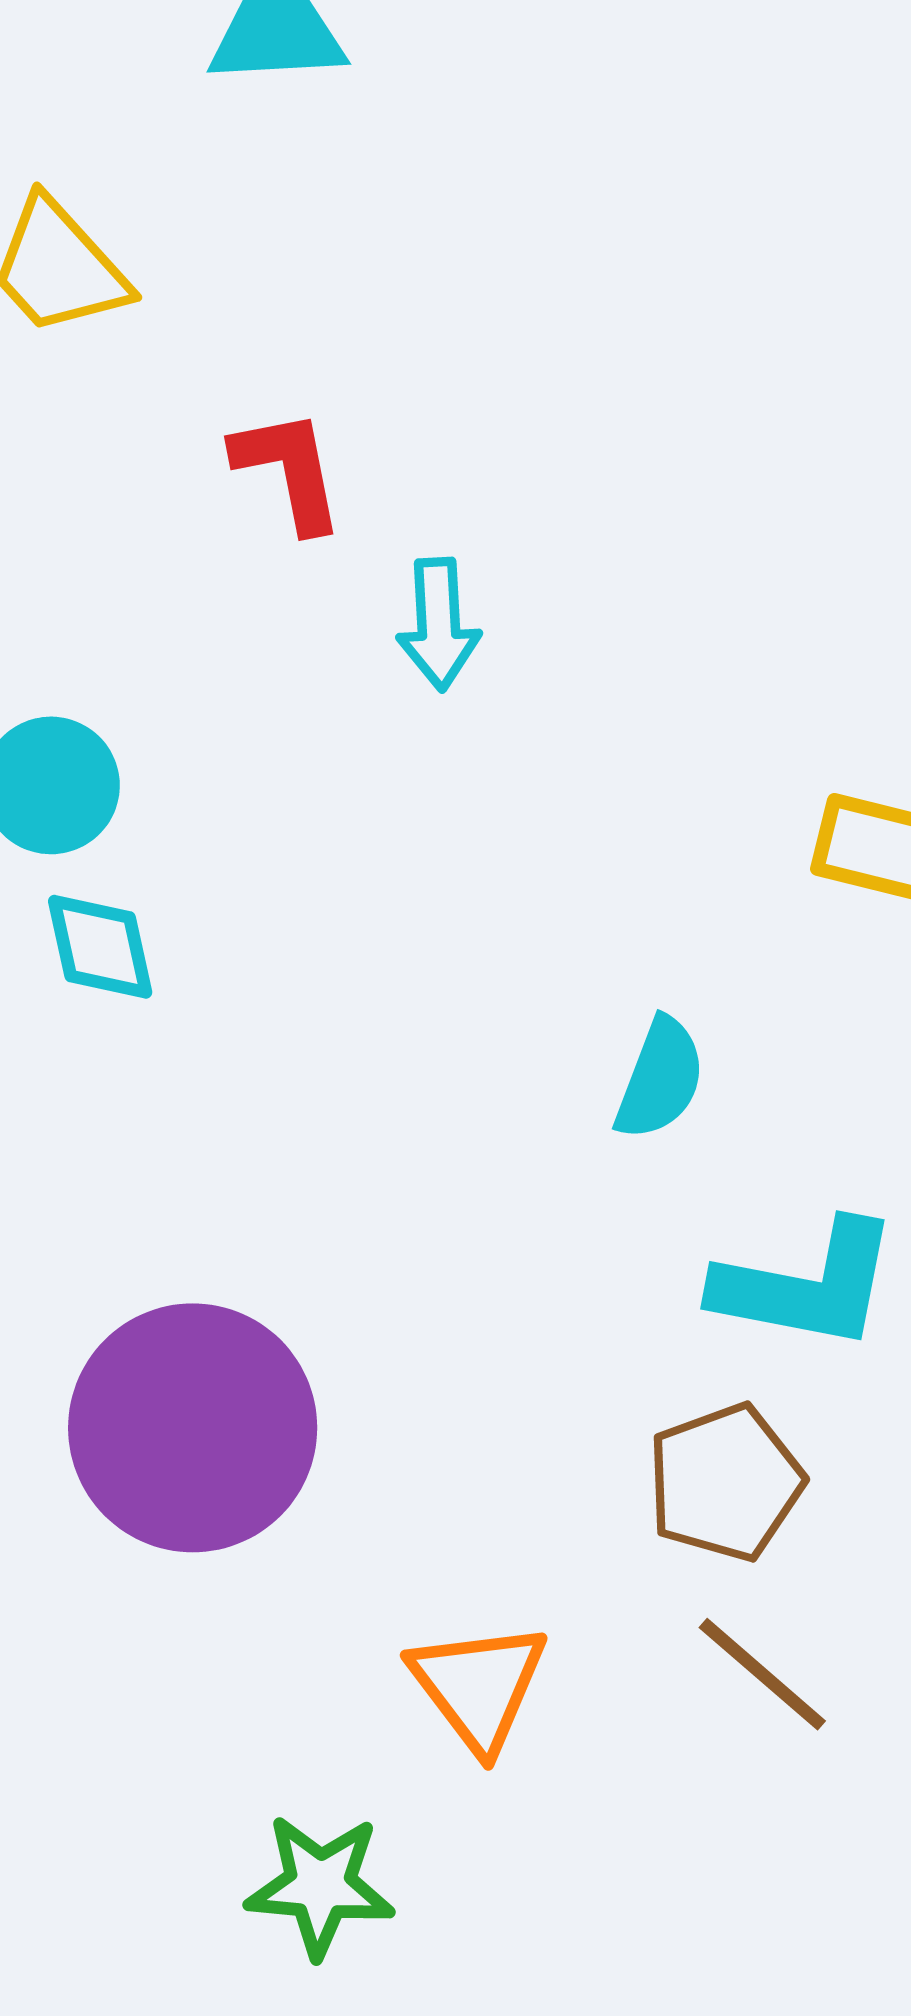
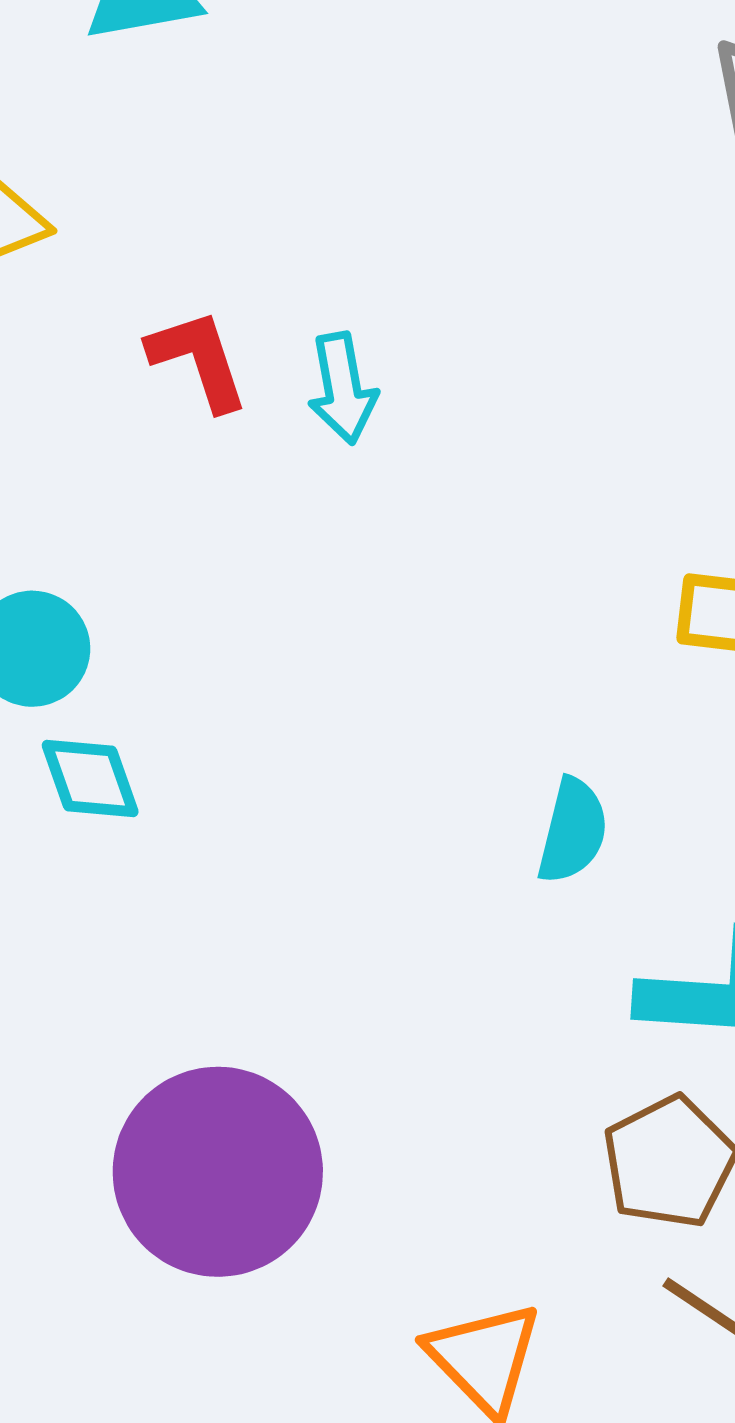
cyan arrow: (438, 624) -> (342, 388), moved

